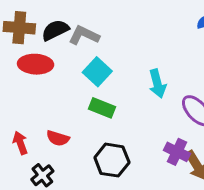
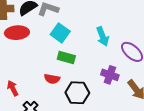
red semicircle: (58, 138) -> (52, 79), moved
purple cross: (177, 152) -> (110, 75), moved

